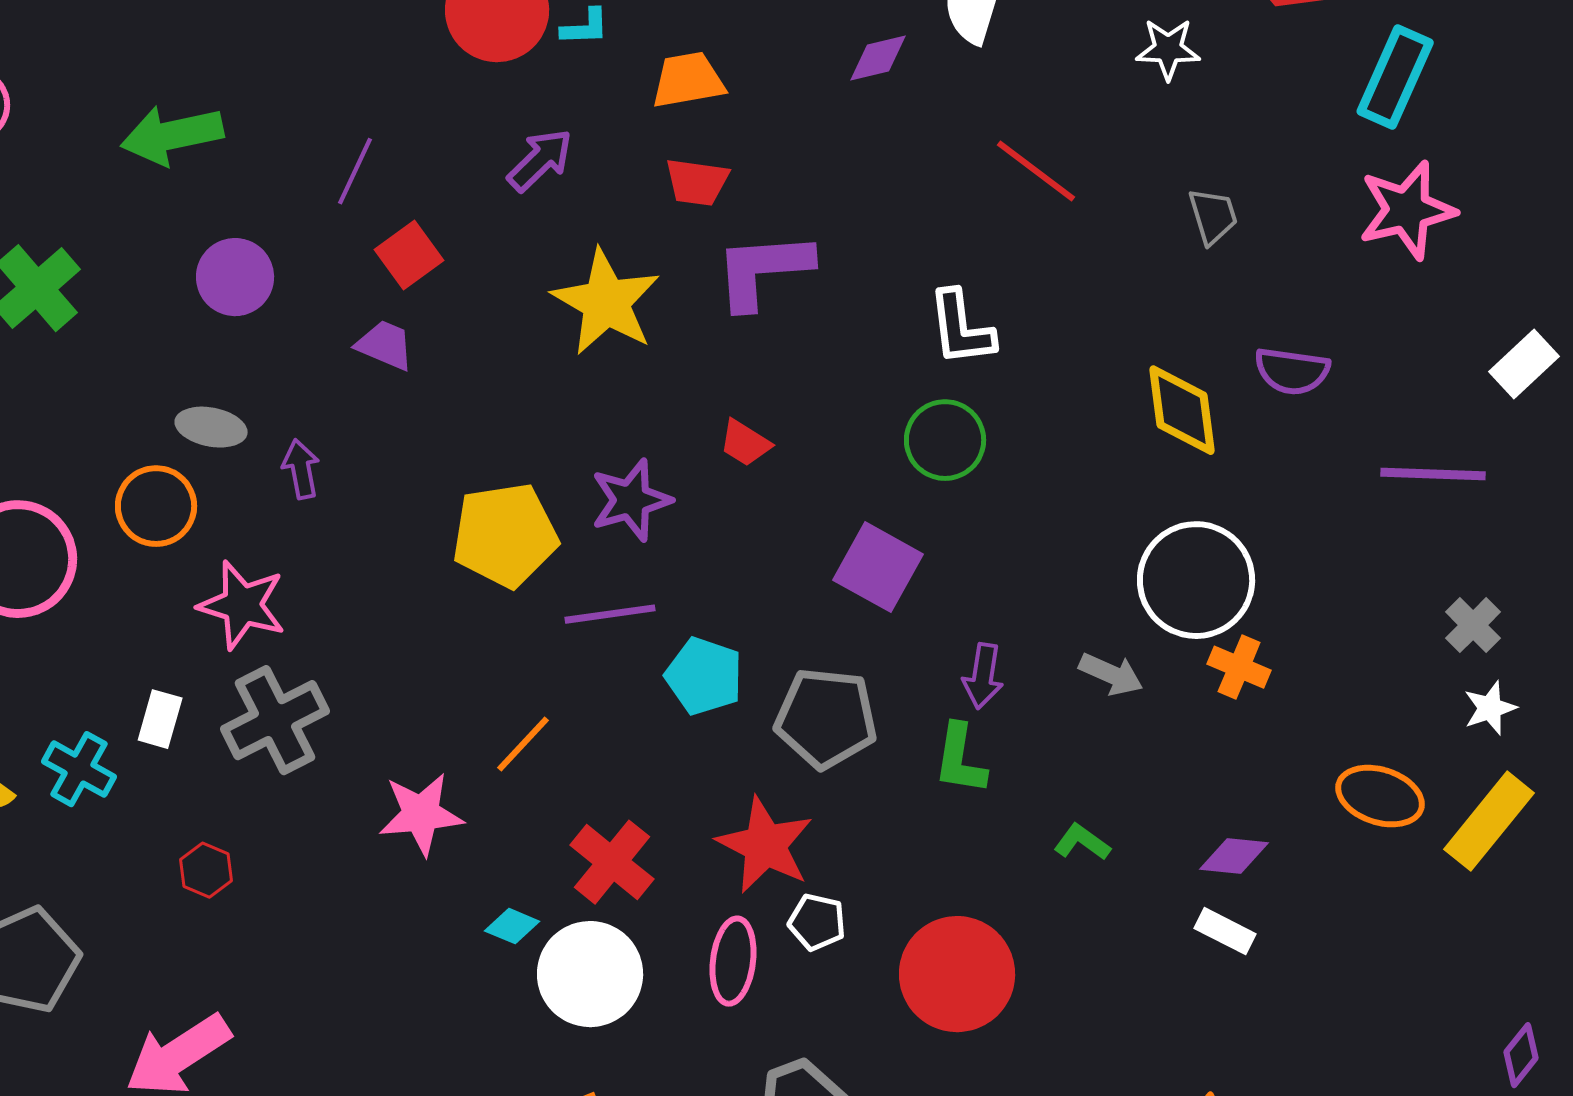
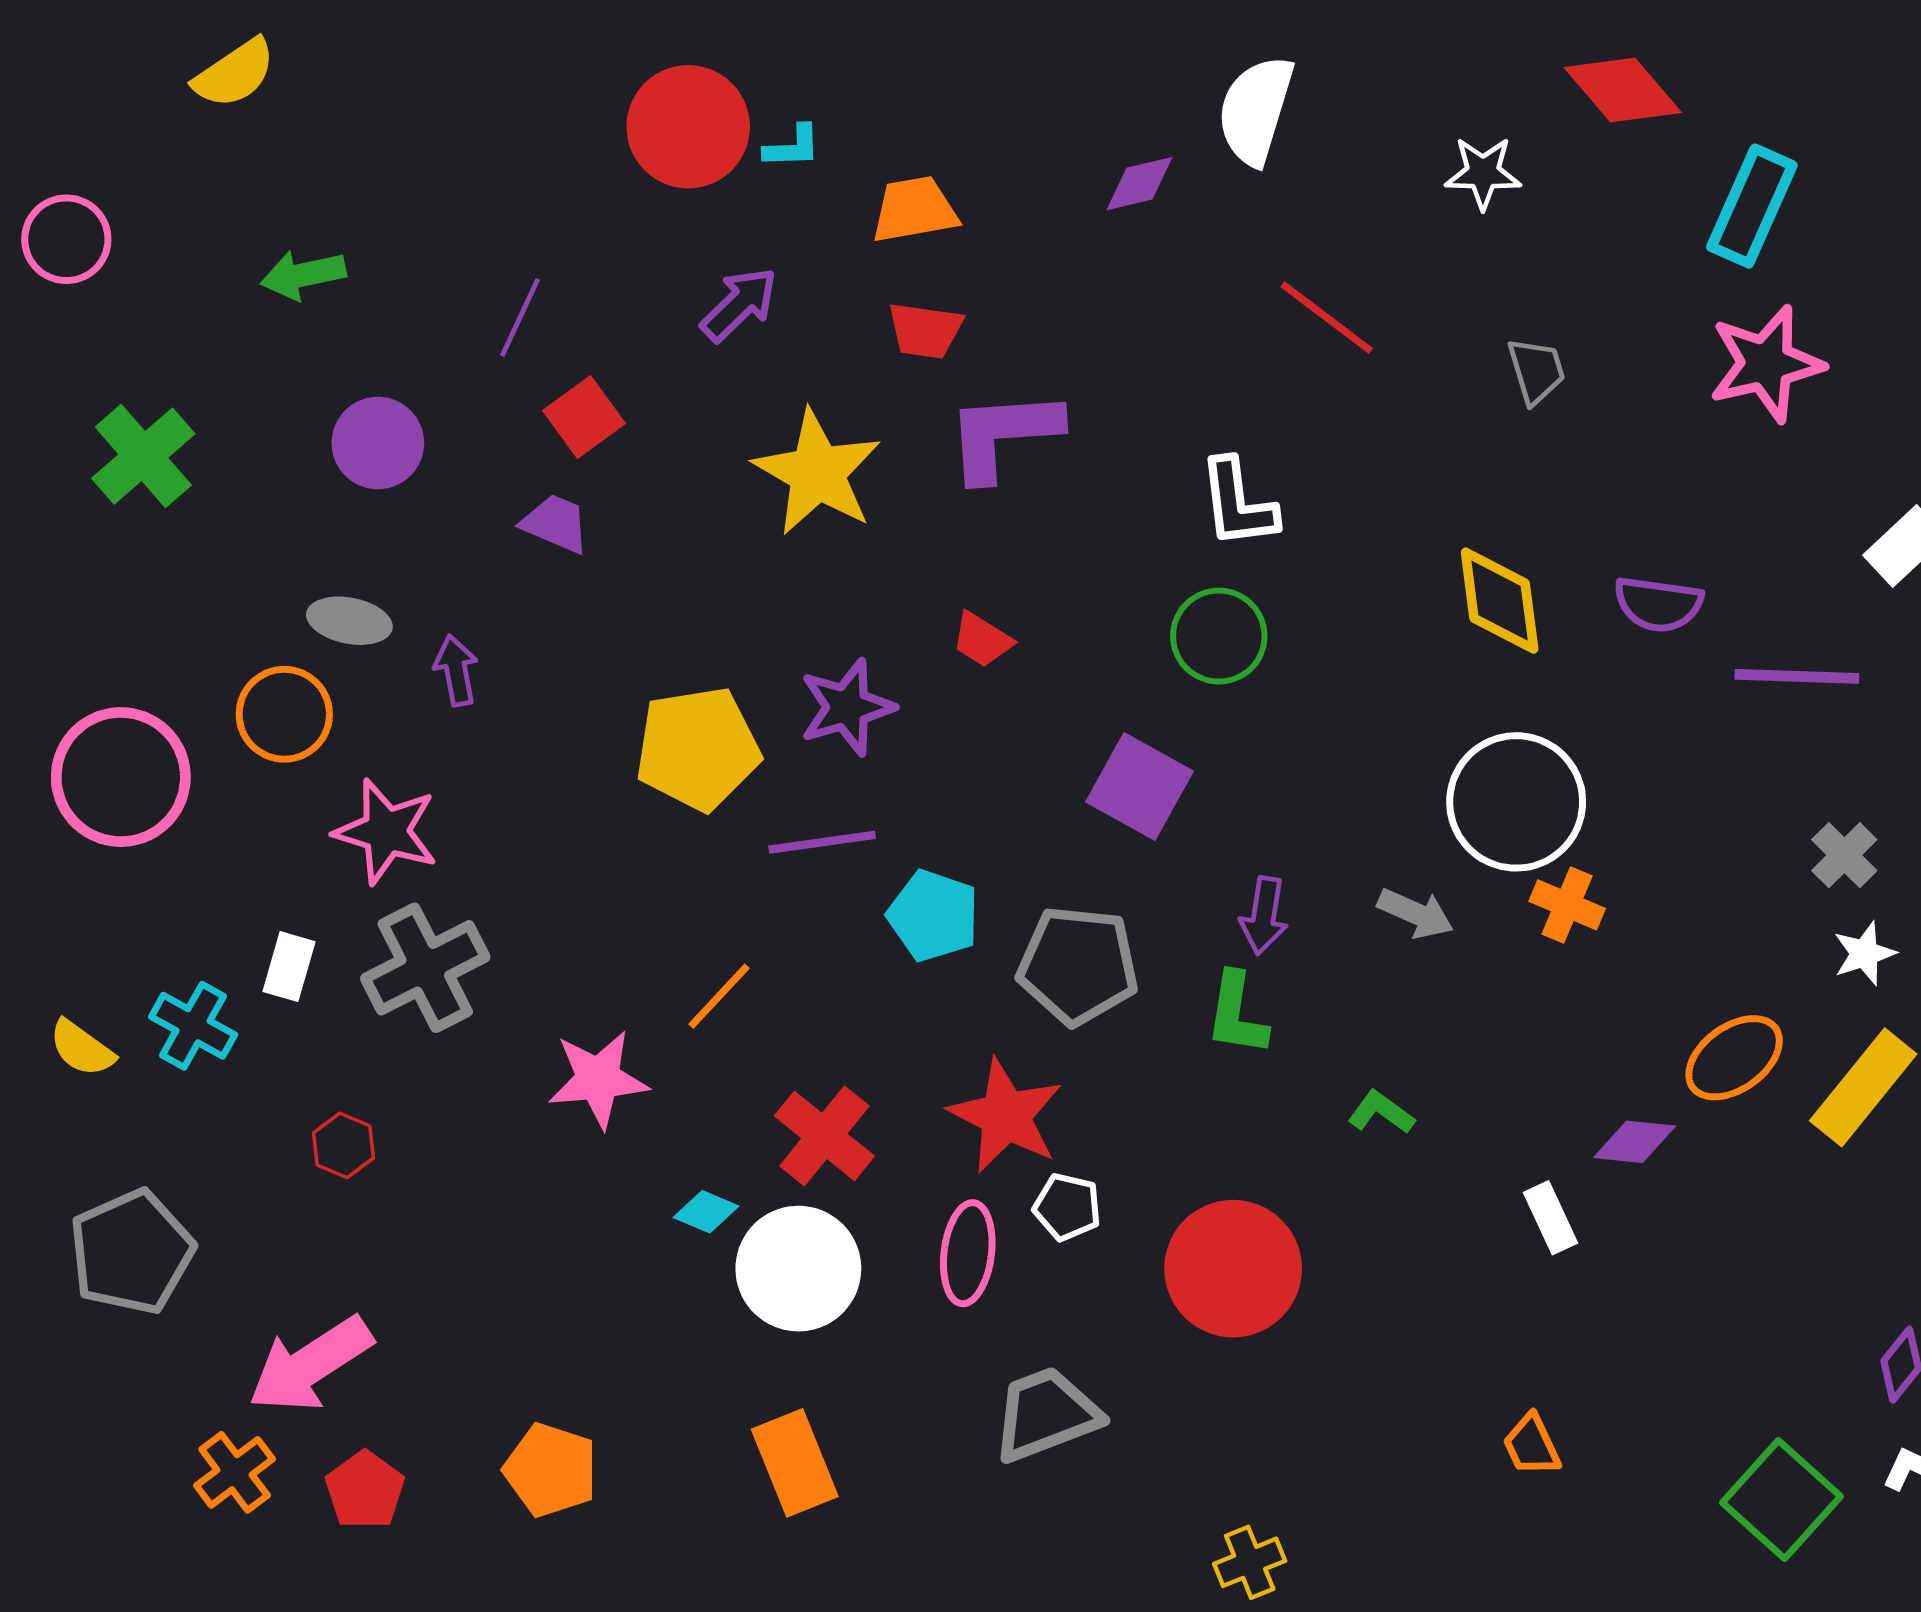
green arrow: (172, 135) -> (303, 275), size x0.7
purple semicircle: (1292, 371) -> (1658, 604), moved
orange ellipse: (1380, 796) -> (1734, 1058), turned -54
purple diamond: (1234, 856) -> (1635, 1142), moved
white rectangle: (1225, 931) -> (1551, 1218), turned 38

